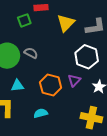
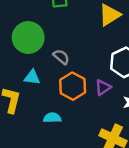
gray semicircle: (31, 53) -> (61, 57), moved

